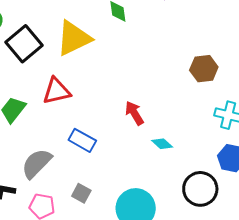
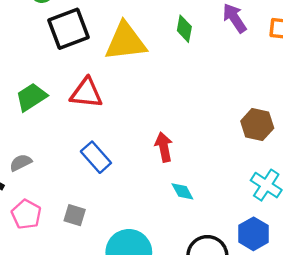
gray semicircle: (37, 163) -> (21, 163), moved, size x0.6
gray square: (81, 193) -> (75, 215), turned -30

